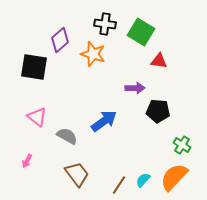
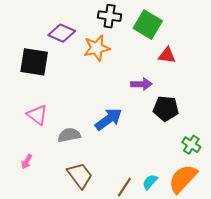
purple diamond: (60, 40) -> (62, 33), turned 65
orange star: (93, 54) -> (97, 48), turned -30
gray semicircle: (67, 136) -> (69, 135), turned -40

